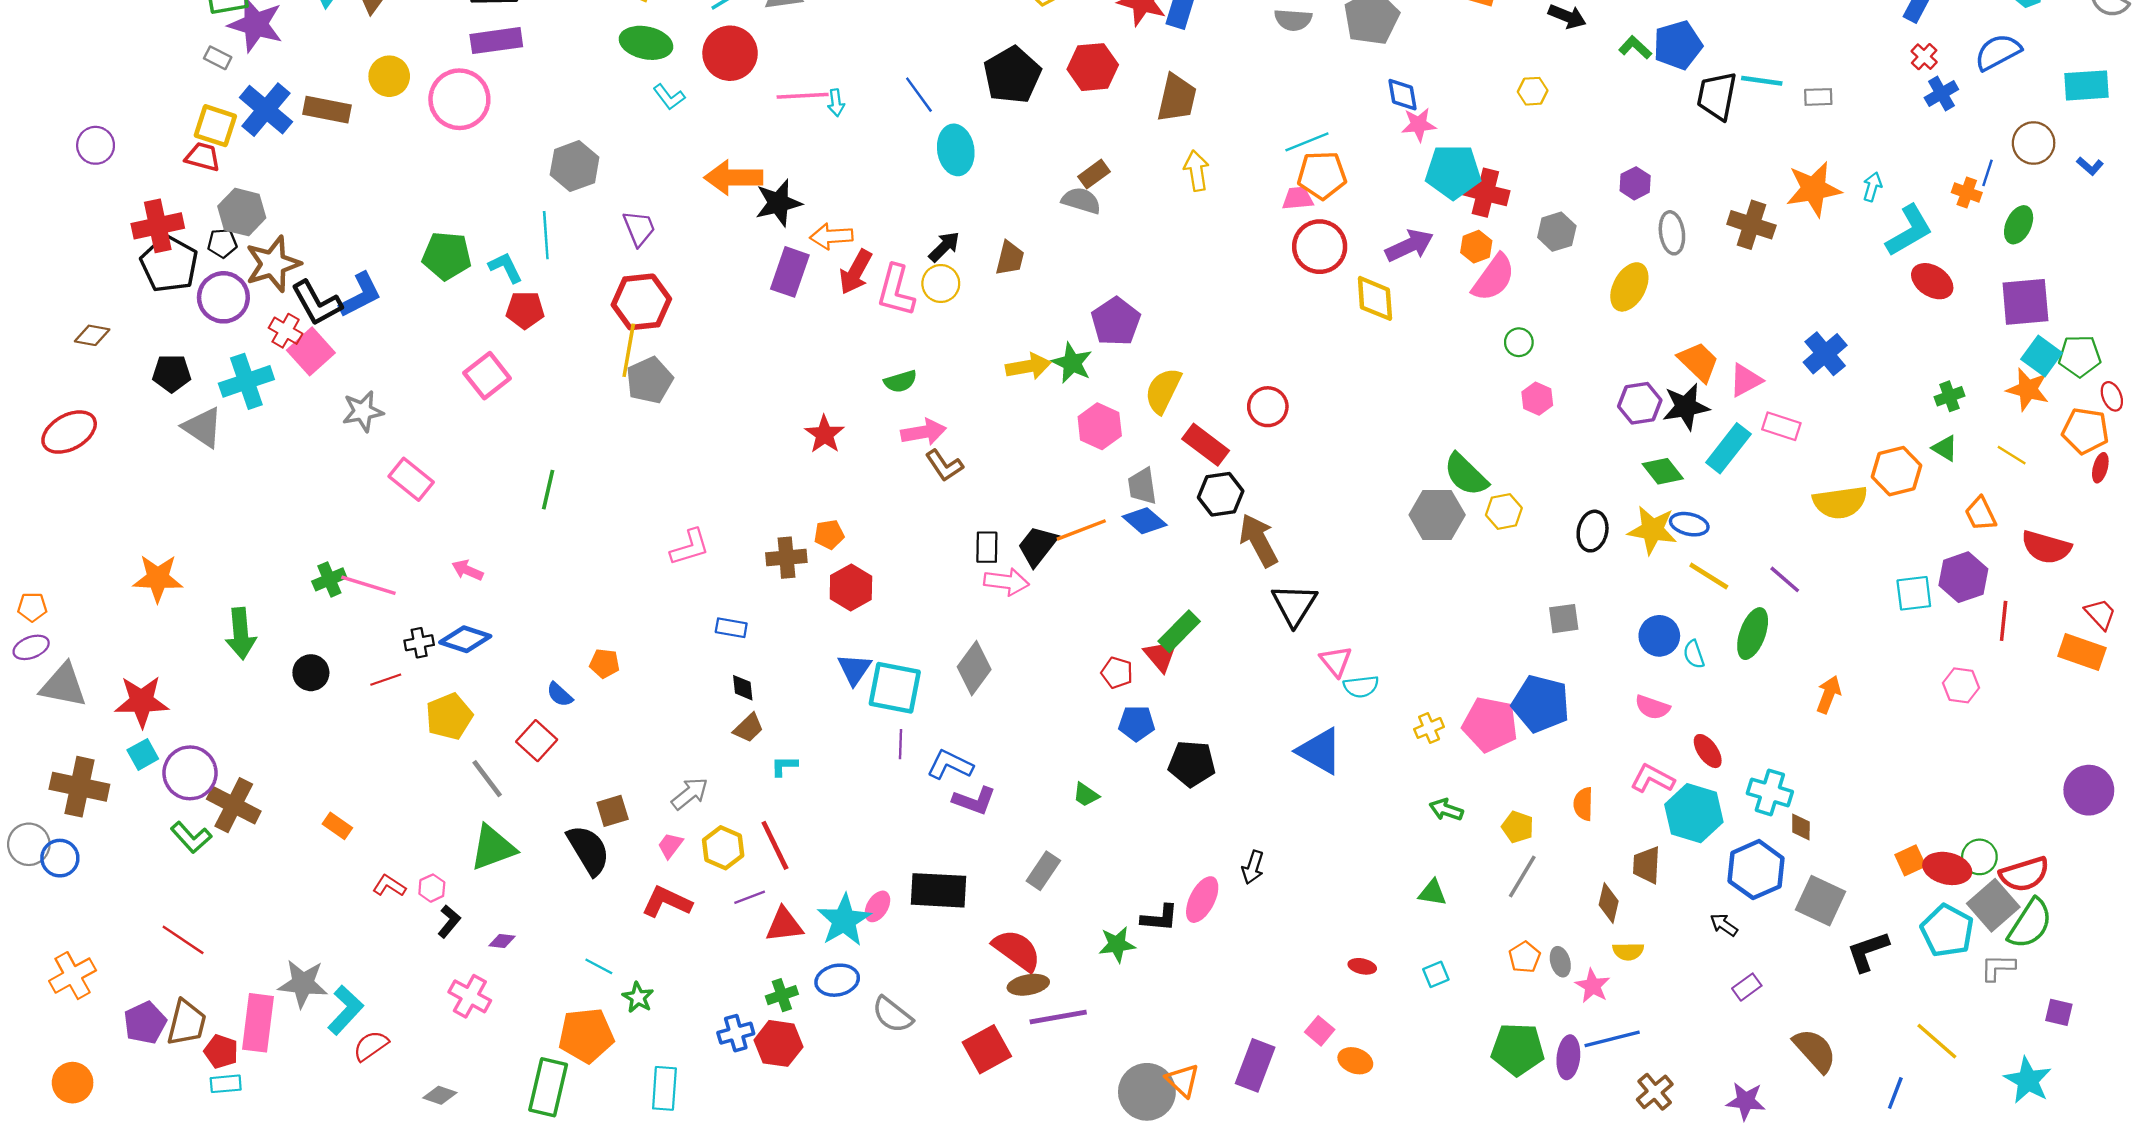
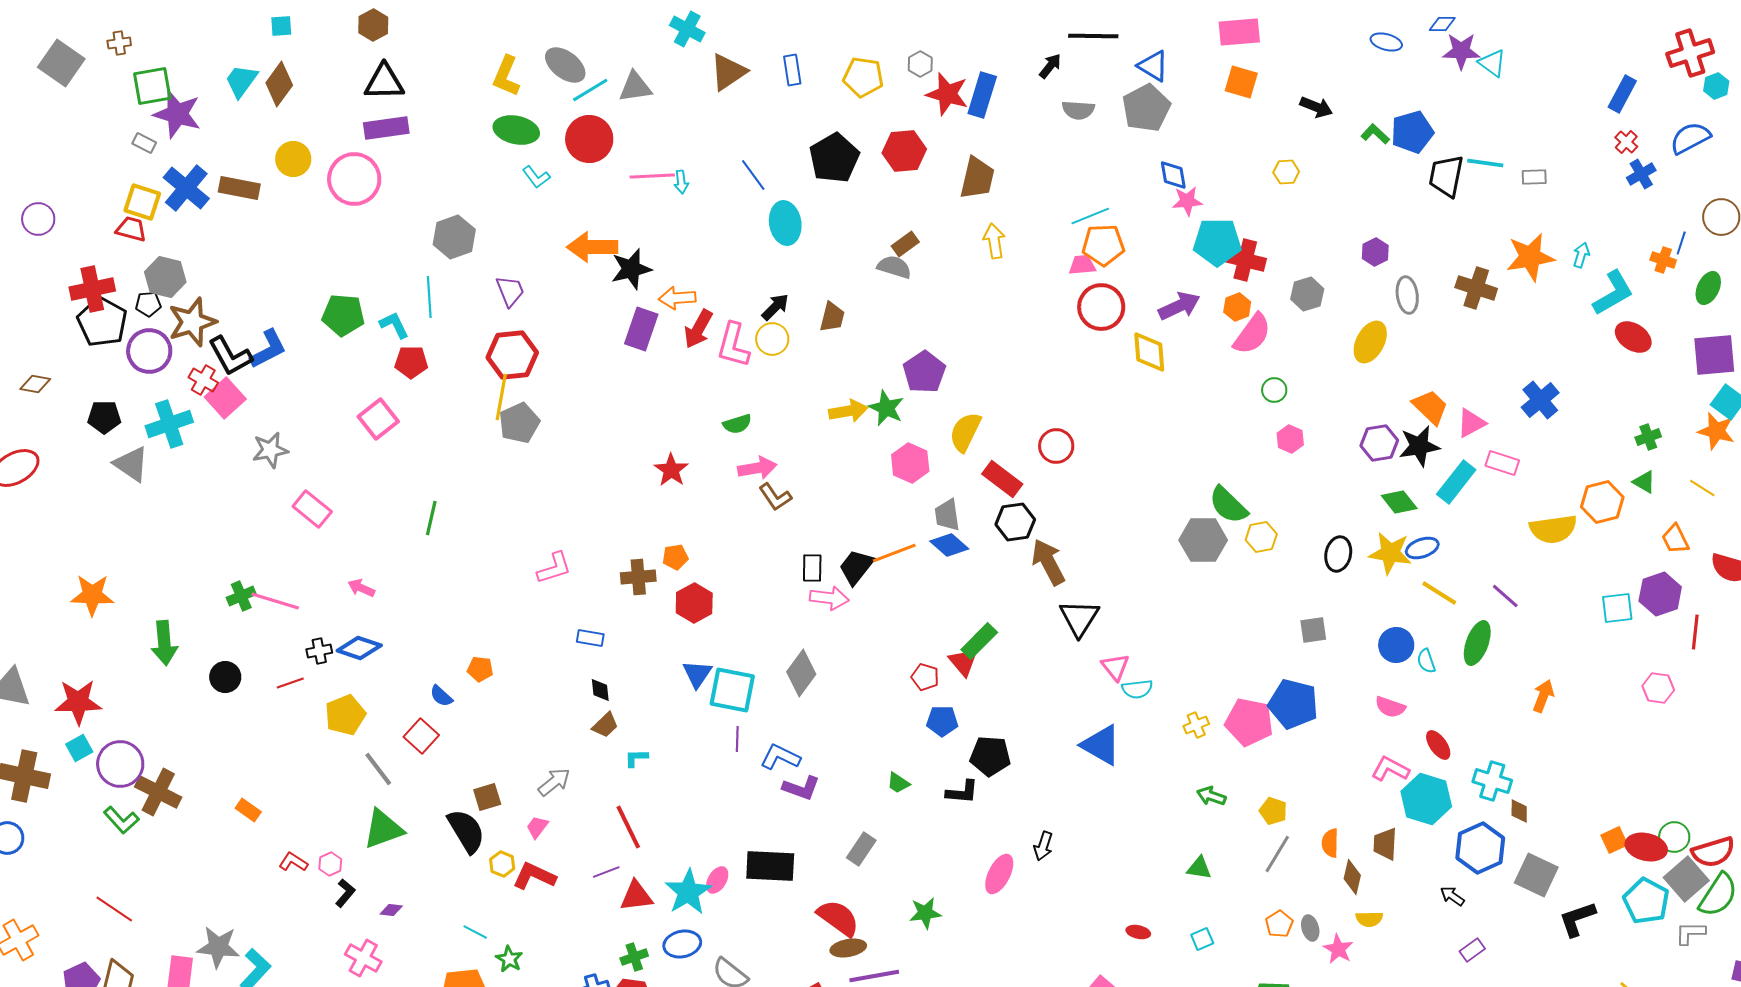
blue ellipse: (1689, 524) -> (1422, 548), turned -32
orange semicircle: (1583, 804) -> (1330, 843), moved
yellow hexagon: (723, 848) -> (502, 864), moved, size x0.7
black L-shape: (1160, 918) -> (962, 792), moved

